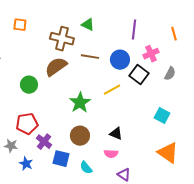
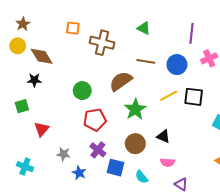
brown cross: (62, 39) -> (102, 43), moved
brown semicircle: (56, 67) -> (121, 81), moved
black square: (139, 75) -> (194, 97), moved, turned -30
red pentagon: (27, 124) -> (95, 120), moved
black triangle: (116, 134) -> (163, 136), moved

